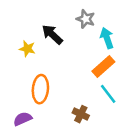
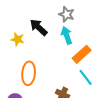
cyan arrow: (107, 38) -> (67, 35), moved

